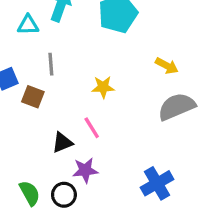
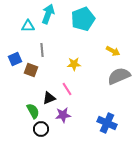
blue cross: (157, 183) -> (107, 123), turned -36
green semicircle: (30, 193) -> (33, 111), moved
black circle: (64, 195) -> (41, 129), moved

